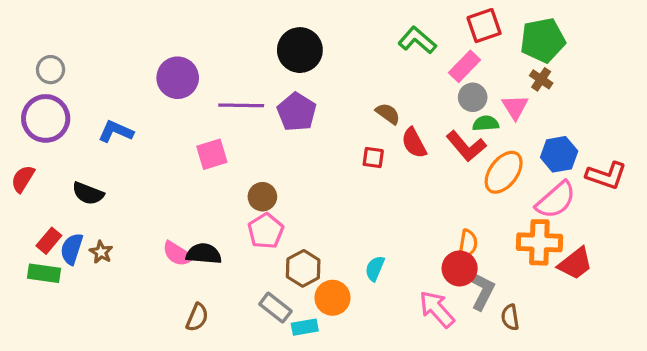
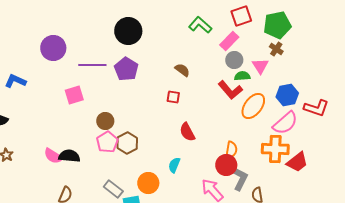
red semicircle: (414, 143) -> (187, 132), moved
brown hexagon: (303, 268) -> (127, 143), moved

